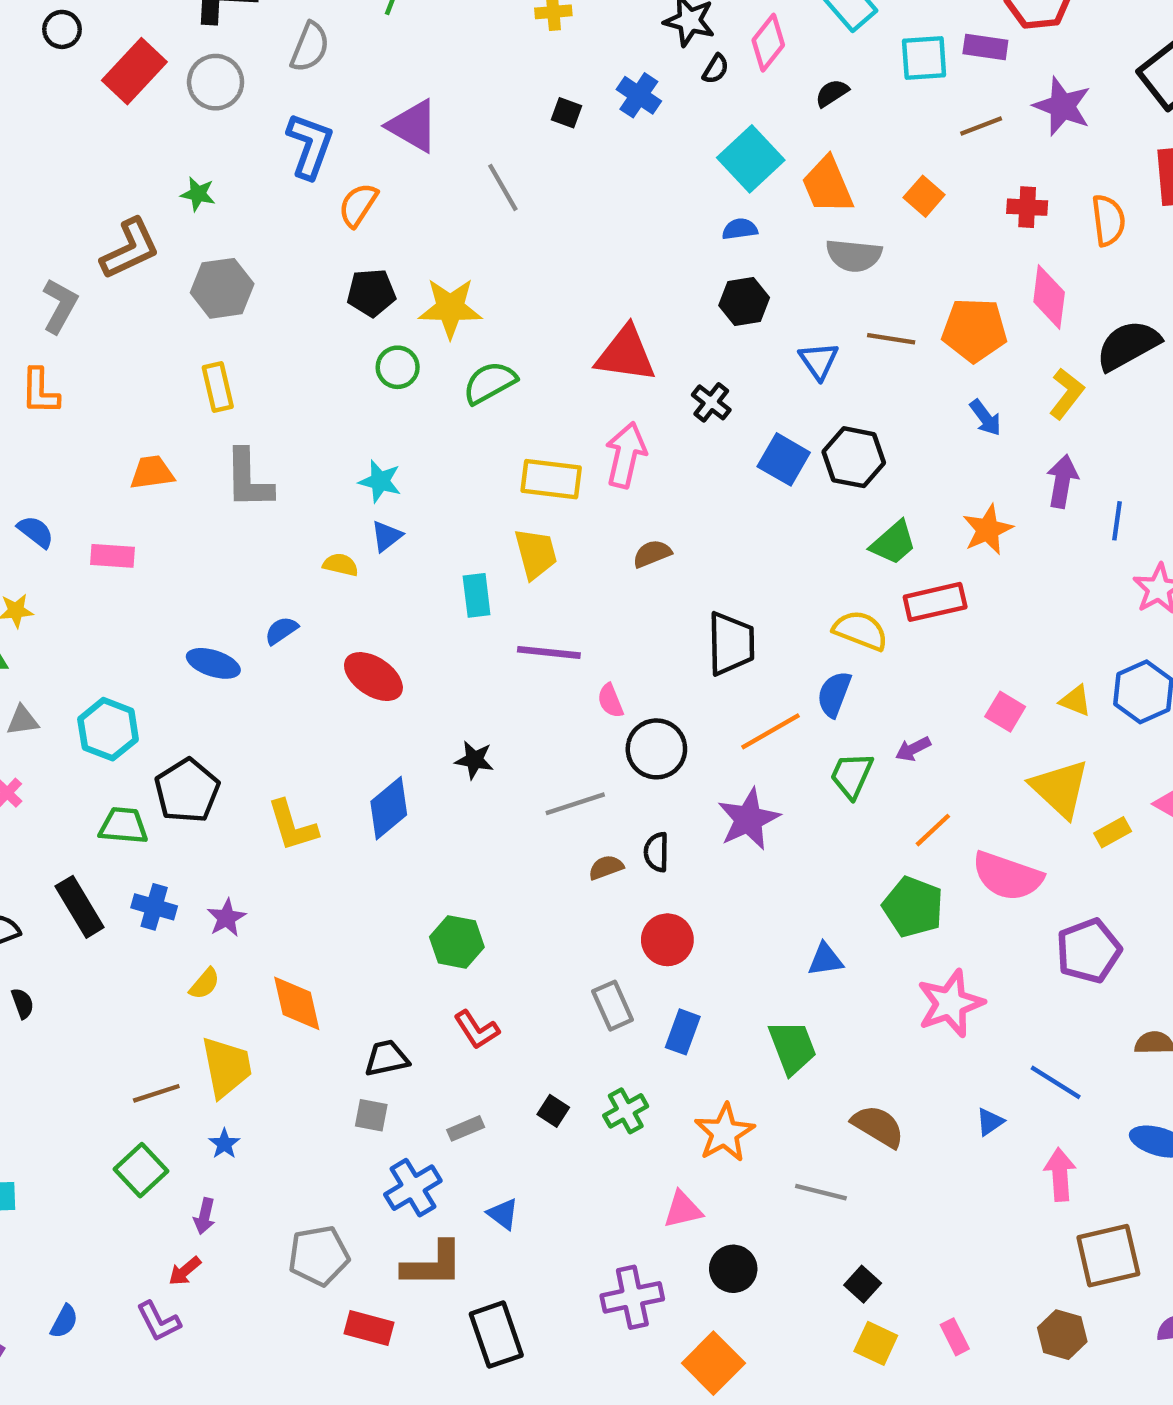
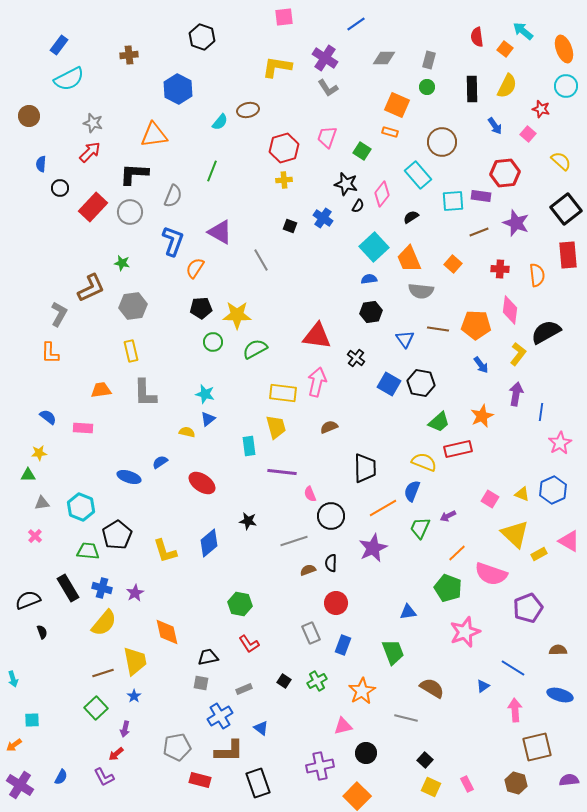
yellow semicircle: (205, 984) -> (104, 623), moved, size x1.8

